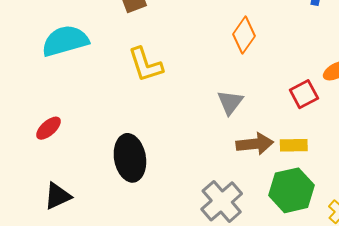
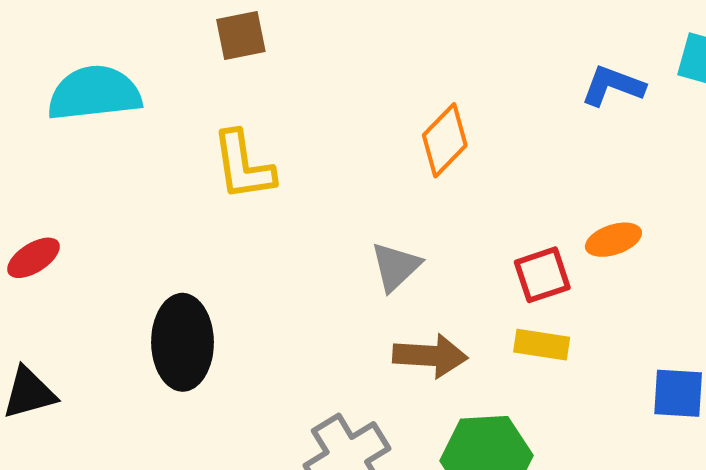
yellow rectangle: (294, 145) -> (542, 345), moved

